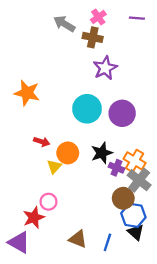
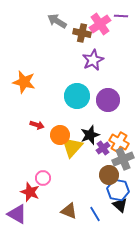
pink cross: (98, 17) -> (100, 24), moved, size x1.5
yellow triangle: (54, 167) -> (72, 147), moved, size x1.6
purple cross: (116, 168) -> (103, 148), turned 32
gray cross: (139, 180) -> (123, 159), turned 30
red star: (34, 218) -> (30, 192), turned -30
blue line: (107, 242) -> (95, 214), turned -49

